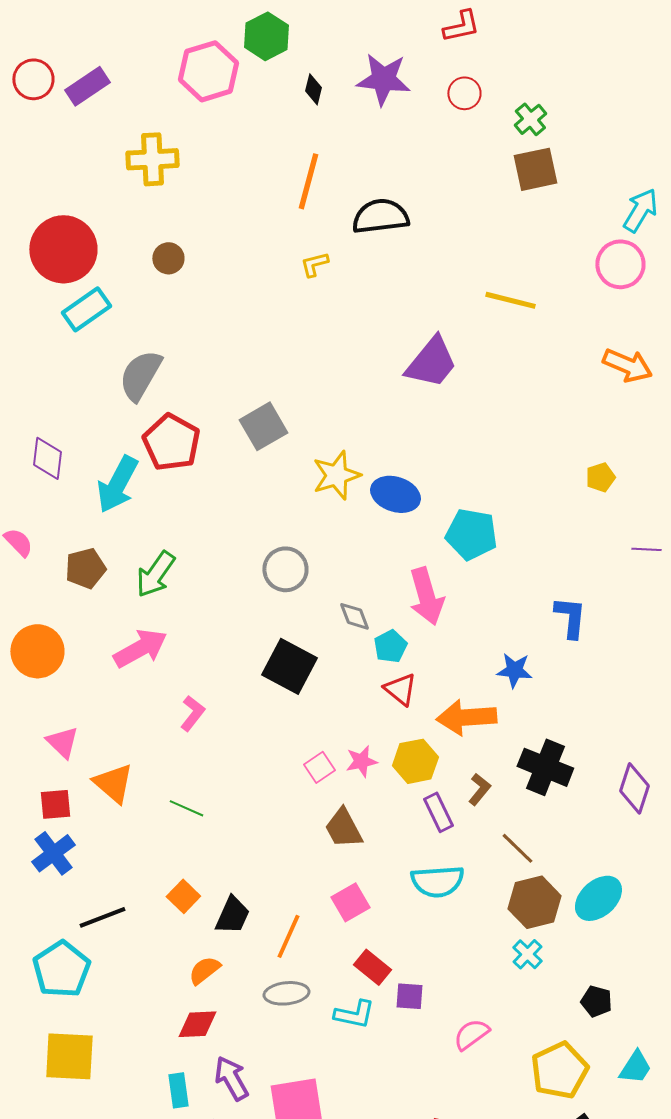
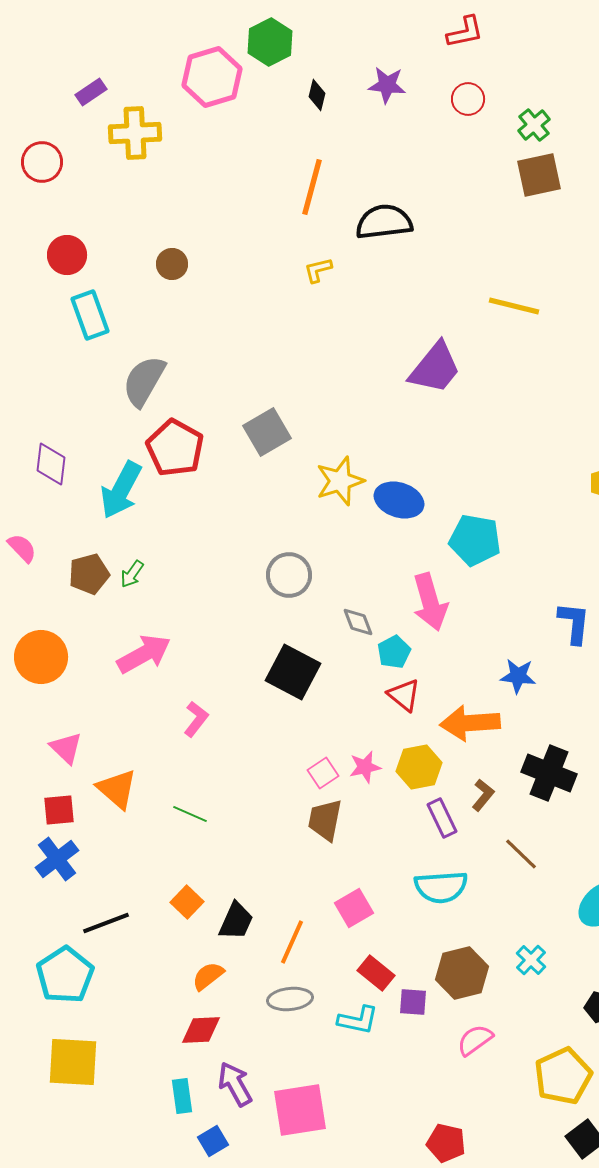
red circle: (33, 79) -> (42, 162), moved
purple star: (383, 79) -> (387, 85), size x0.7
purple rectangle: (87, 86) -> (91, 92), size x0.7
yellow cross: (152, 159) -> (135, 133), moved
red circle: (63, 249) -> (67, 255), size x0.6
cyan rectangle: (86, 309) -> (90, 315), turned -75
green arrow: (155, 574) -> (132, 574), moved, size x0.6
brown trapezoid: (343, 828) -> (325, 820), moved, turned 39
brown hexagon: (534, 902) -> (462, 973), moved

